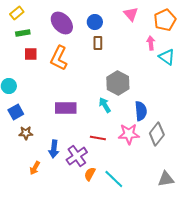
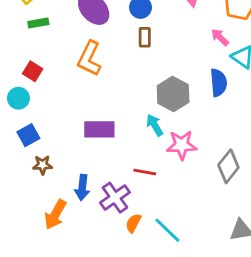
pink arrow: (151, 43) -> (220, 37), turned -40
red square: (31, 54) -> (33, 71), moved, turned 32
blue semicircle: (141, 111) -> (219, 83), moved
pink star: (129, 134) -> (182, 145), moved
orange arrow: (35, 168) -> (55, 215), size x1.5

